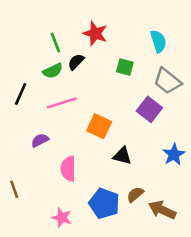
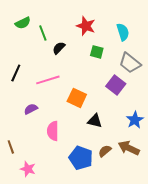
red star: (95, 33) -> (86, 26), moved
green semicircle: (53, 71) -> (23, 23), moved
brown arrow: (162, 210) -> (129, 148), moved
pink star: (62, 218) -> (28, 169), moved

